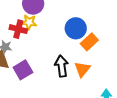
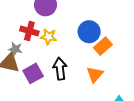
yellow star: (29, 22) -> (49, 37), moved
black arrow: (62, 66) -> (60, 69), moved

